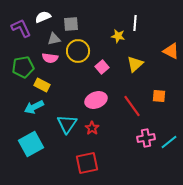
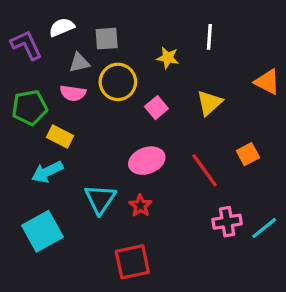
yellow star: (118, 36) -> (168, 58), moved
orange square: (159, 96) -> (248, 154), turned -32

